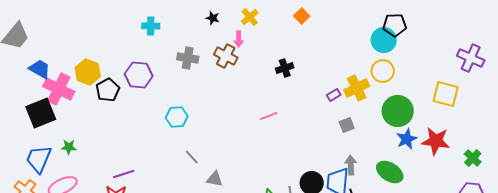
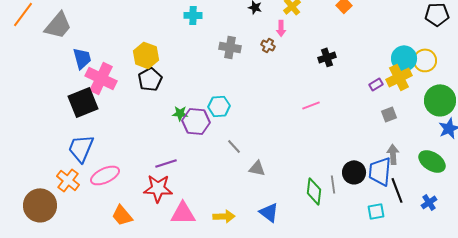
cyan circle: (384, 40) -> (404, 58), moved
brown cross: (226, 56) -> (268, 45), size x0.6
blue trapezoid: (40, 69) -> (82, 58), turned 45
yellow hexagon: (88, 72) -> (146, 55), moved
purple hexagon: (139, 75) -> (196, 121), moved
green star: (69, 147) -> (180, 113), moved

